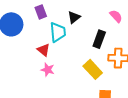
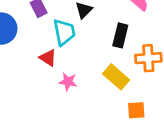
pink star: (48, 70) -> (68, 82), moved

